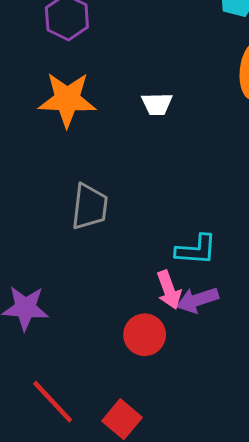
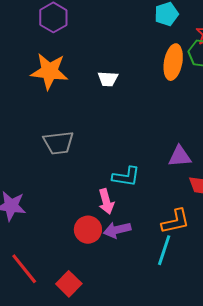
gray trapezoid: (90, 207) -> (58, 143), turned 72
purple arrow: (197, 300) -> (117, 230), moved

